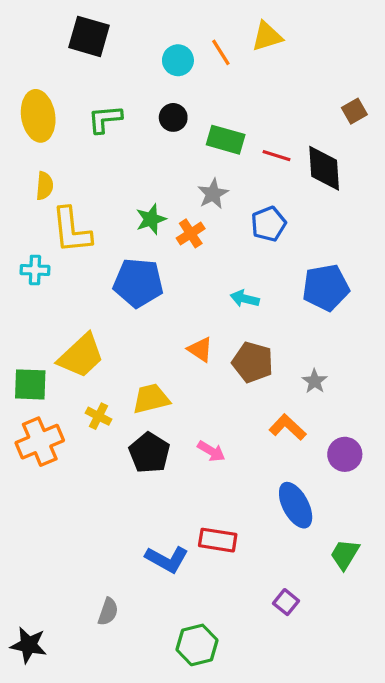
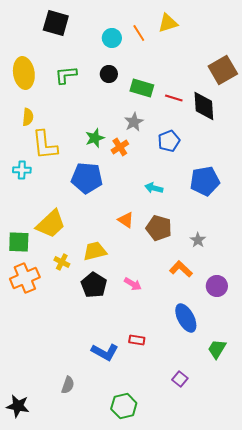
brown square: (354, 111) -> (223, 70), size x1.8
red rectangle: (218, 540) -> (137, 340), size x0.7

